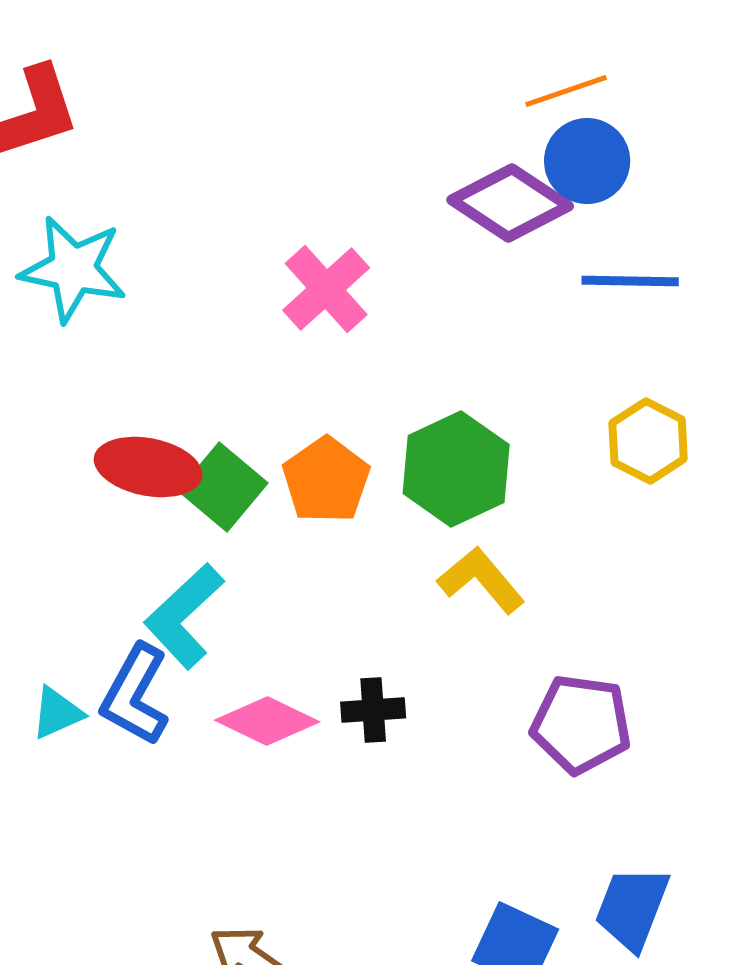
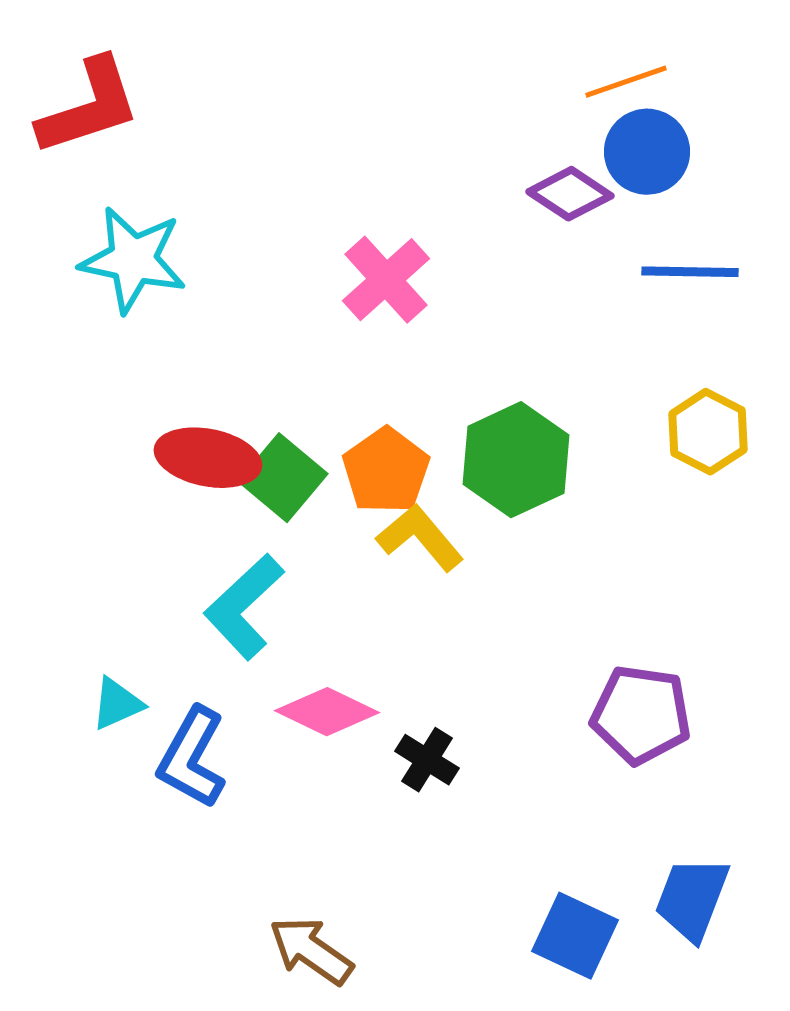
purple diamond: (510, 203) -> (570, 194), size x0.7
yellow L-shape: (481, 580) -> (420, 538), moved
blue L-shape: (135, 695) -> (192, 758), moved
black cross: (373, 710) -> (427, 760), moved, turned 36

